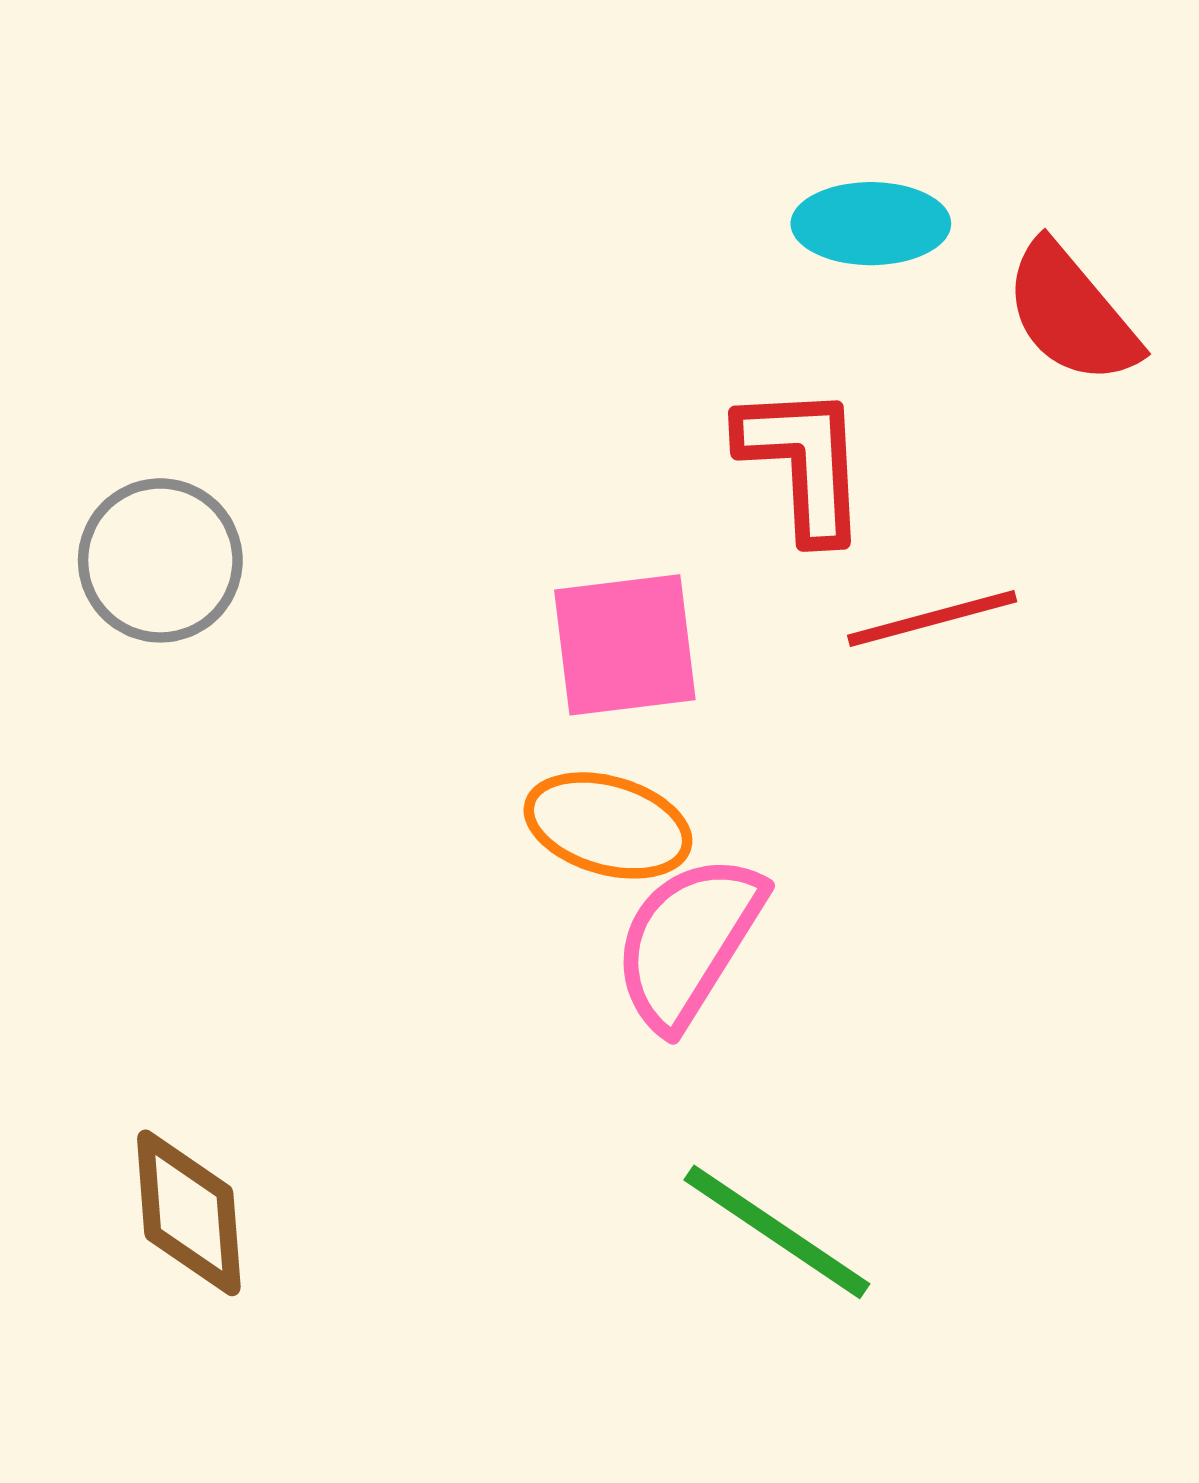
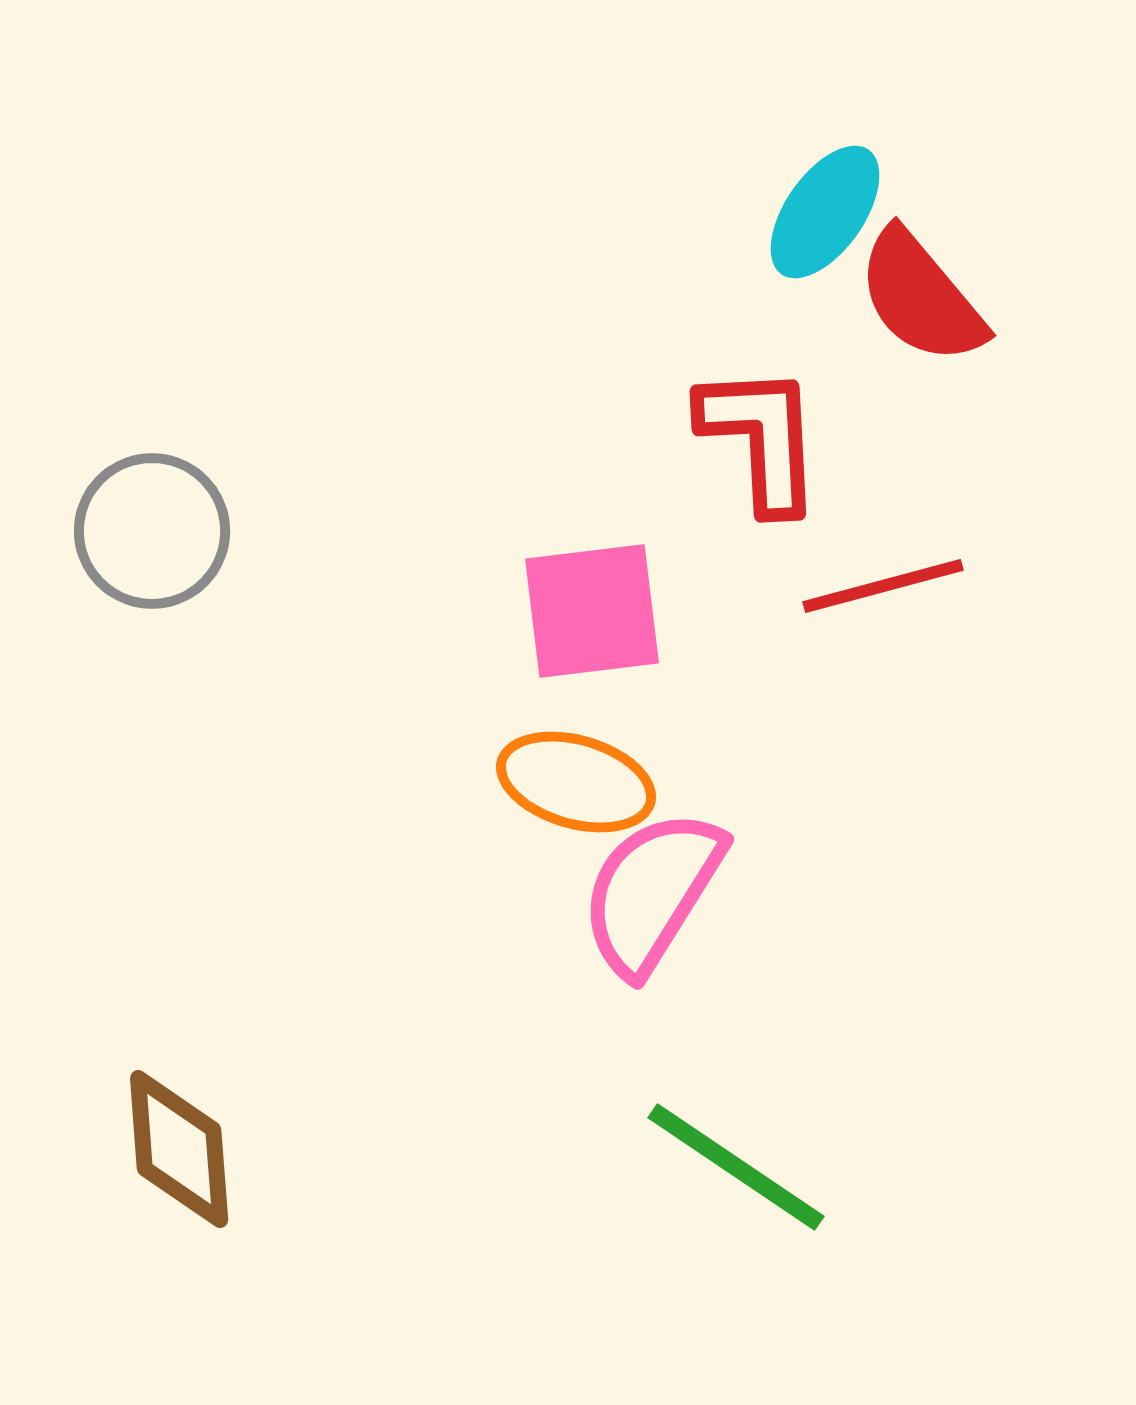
cyan ellipse: (871, 224) -> (825, 212), turned -55
red semicircle: (1071, 313) -> (921, 297), moved

